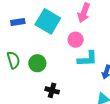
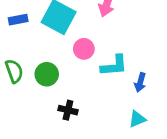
pink circle: (76, 40) -> (84, 49), moved

